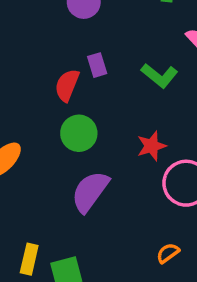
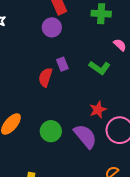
green circle: (79, 133) -> (51, 131), moved
purple semicircle: (90, 192) -> (85, 136), moved, turned 108

